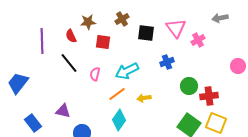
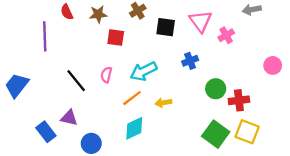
red semicircle: (71, 36) -> (67, 12), moved
black line: (69, 63) -> (76, 81), moved
cyan diamond: (119, 120) -> (134, 128), turned 30
blue rectangle: (33, 123) -> (46, 132), moved

